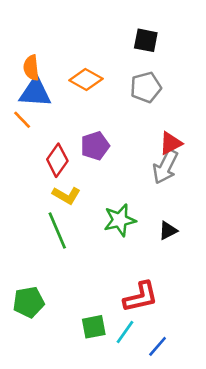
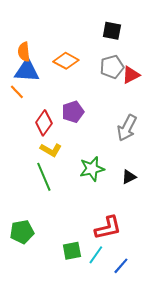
red triangle: (171, 143) -> (131, 75), moved

